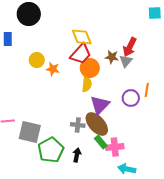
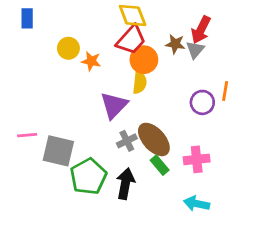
purple triangle: (100, 105) -> (114, 105), moved
gray cross: (78, 125) -> (127, 141), turned -32
pink cross: (115, 147) -> (197, 159), moved
black arrow: (77, 155) -> (125, 184), size x1.5

